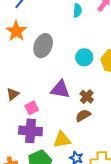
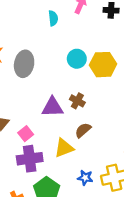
cyan circle: (84, 57) -> (77, 59), moved
brown cross: (87, 97) -> (77, 101), moved
yellow triangle: (62, 140) -> (64, 148), moved

